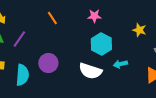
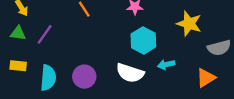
yellow star: (139, 30) -> (189, 24), size x1.5
purple circle: (48, 63) -> (84, 77), moved

